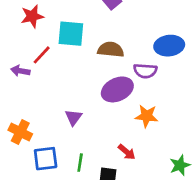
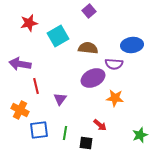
cyan square: (71, 34) -> (58, 36), turned -35
red line: (42, 55) -> (36, 86), moved, turned -56
purple arrow: (20, 71) -> (20, 64), size x1.5

